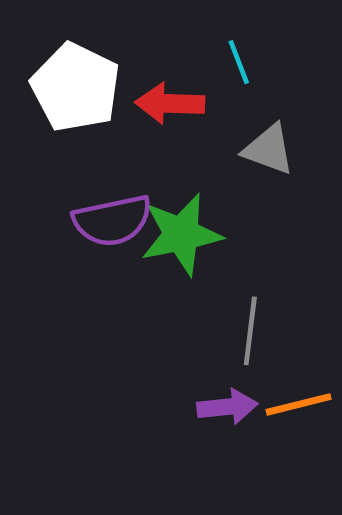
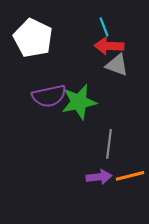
red arrow: (170, 103) -> (109, 46), moved

